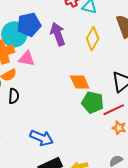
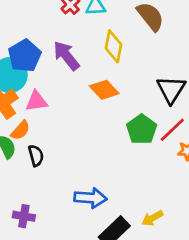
orange diamond: (80, 82) -> (104, 90), moved
green pentagon: (93, 102) -> (142, 129), turned -30

